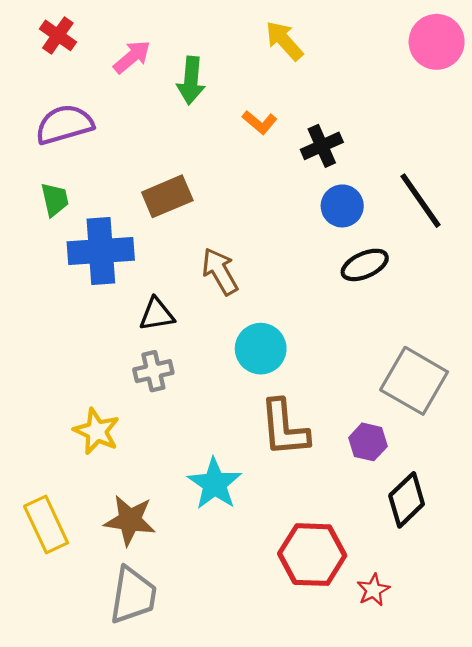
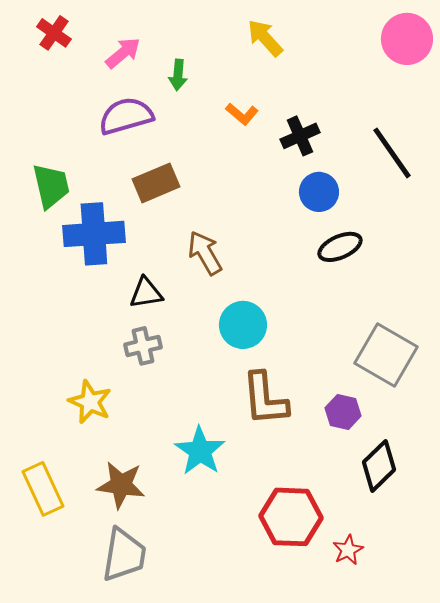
green arrow: (191, 80) -> (178, 75), size x0.7
purple semicircle: (64, 124) -> (126, 116), moved
green trapezoid: (55, 200) -> (51, 186), size x1.4
black line: (420, 201) -> (392, 153), moved

